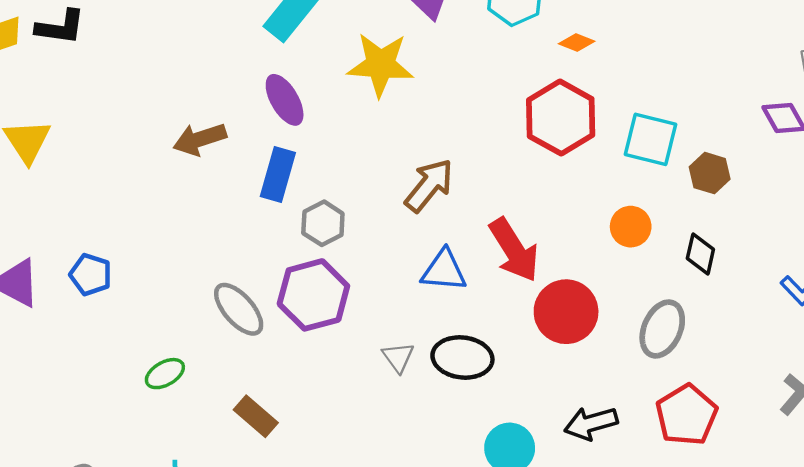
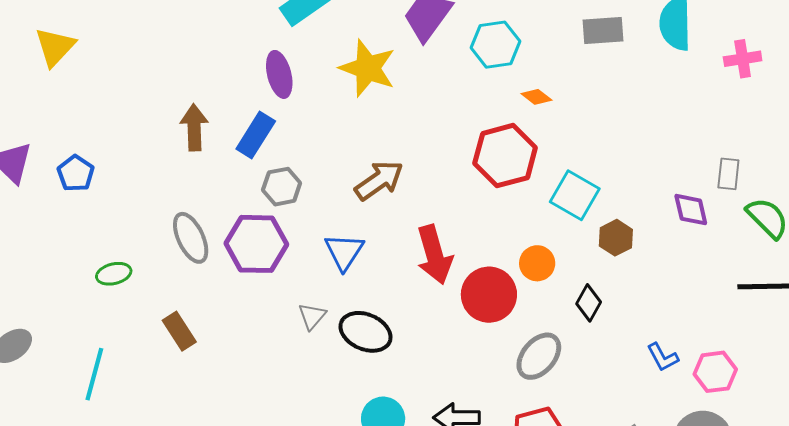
brown arrow: (200, 139) -> (194, 127), moved, turned 90
blue triangle: (444, 271) -> (344, 252), moved, turned 42
red circle: (566, 312) -> (489, 295), moved

